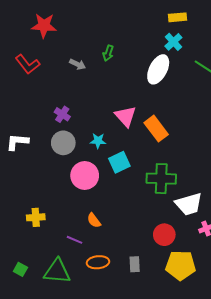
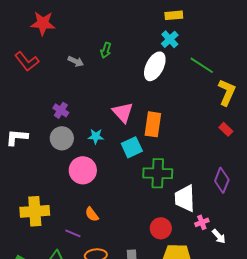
orange rectangle: (156, 129) -> (153, 124), turned 45
cyan square: (119, 162) -> (132, 147), moved
white trapezoid: (189, 204) -> (185, 198), turned 104
yellow cross: (36, 217) -> (35, 211), size x1.6

